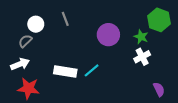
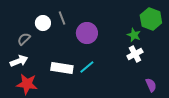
white circle: (36, 24) -> (43, 23), moved
purple circle: (108, 35) -> (87, 33), moved

